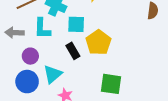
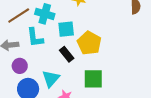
purple circle: (30, 56) -> (20, 66), moved
green square: (111, 84) -> (93, 79), moved

